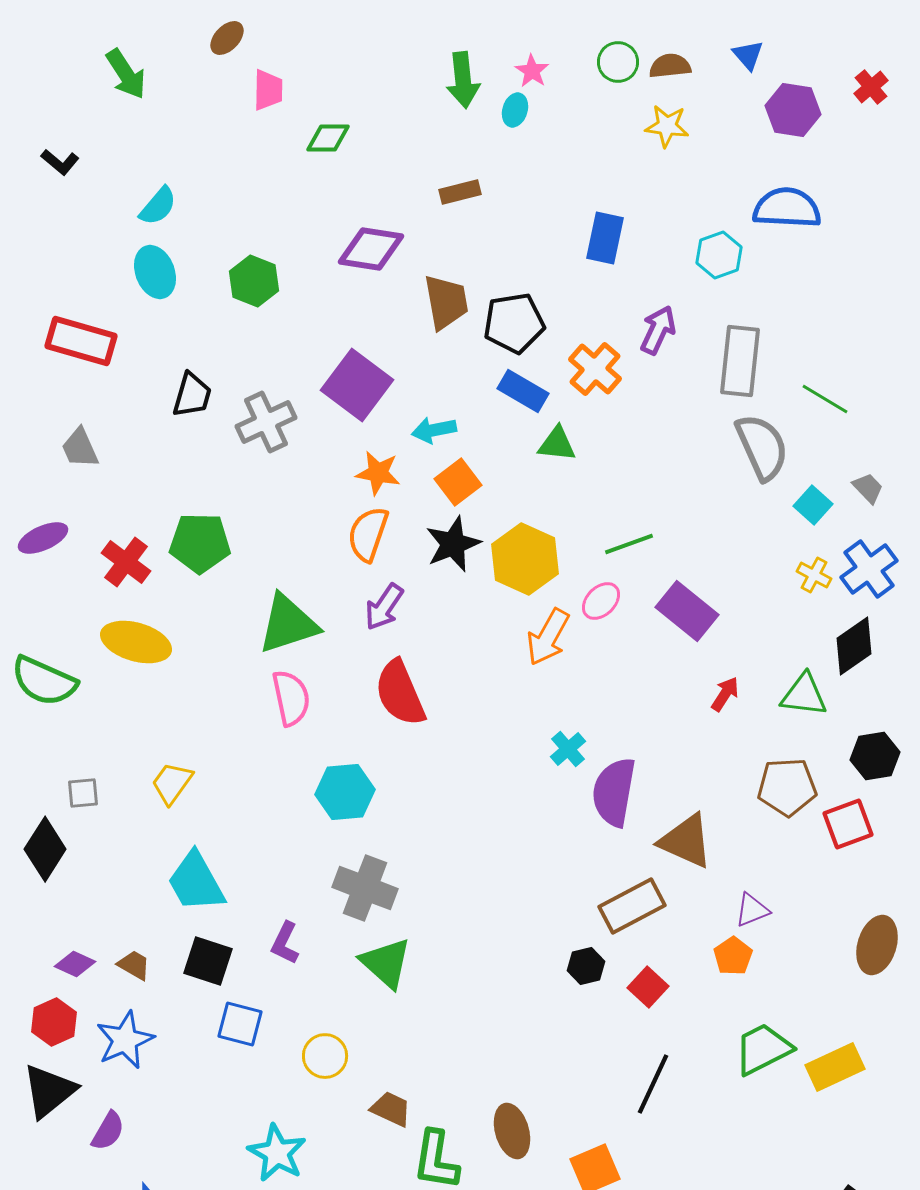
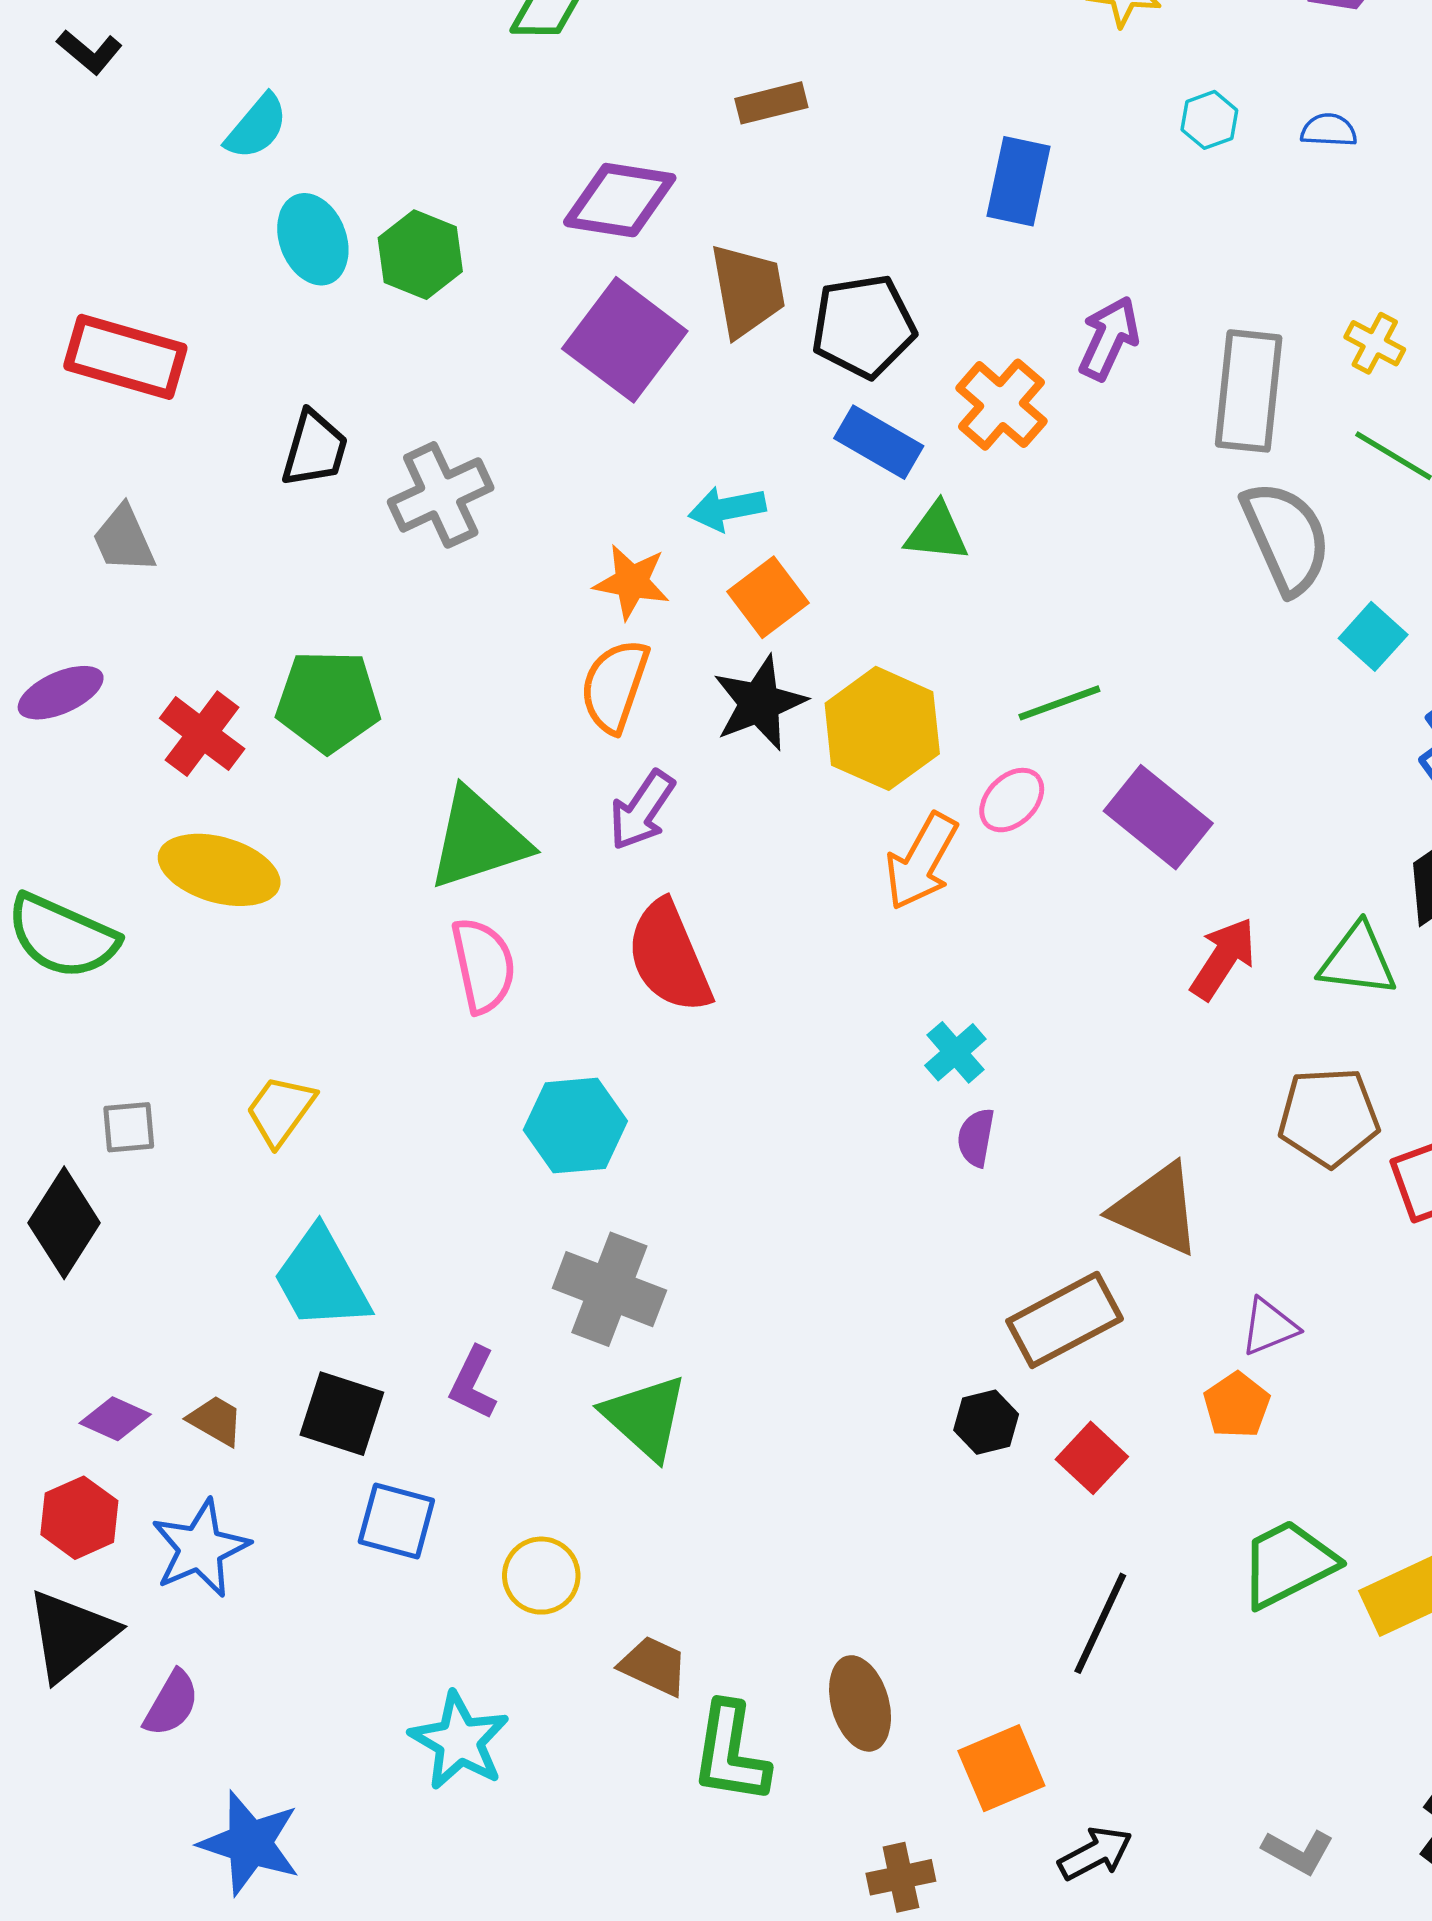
blue semicircle: (787, 208) -> (1329, 130), size x0.5
cyan hexagon: (719, 255) -> (1209, 120), moved, size x0.7
cyan ellipse: (155, 272) -> (313, 239), moved
purple square: (357, 385) -> (625, 340), moved
yellow cross: (814, 575) -> (1375, 343), moved
red arrow: (725, 694) -> (1223, 959), size x1.4
purple semicircle: (614, 792) -> (976, 1138), moved, size x0.5

